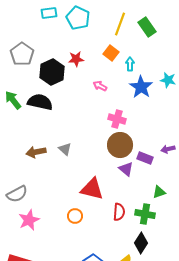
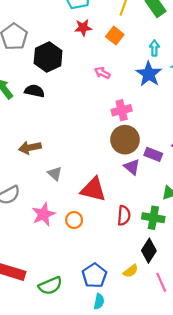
red star: (76, 59) -> (83, 28), moved
cyan arrow: (130, 64) -> (154, 48), moved
black semicircle: (40, 102) -> (34, 91), size x0.7
pink cross: (117, 119) -> (122, 110), turned -30
gray triangle: (65, 149) -> (55, 174), moved
pink star: (29, 220) -> (44, 214), moved

